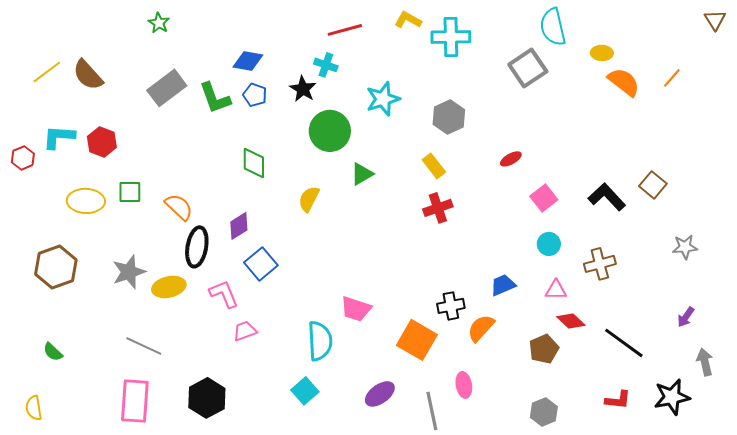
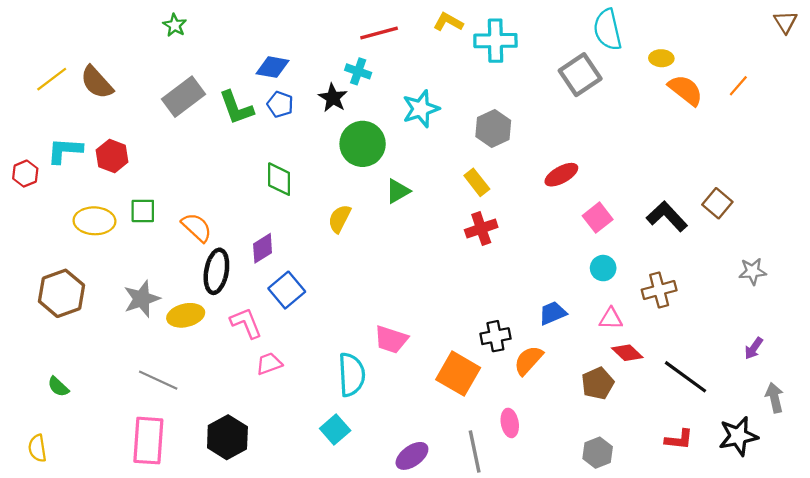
red ellipse: (511, 159) -> (561, 175), size x1.4
purple ellipse: (380, 394) -> (412, 456), moved

